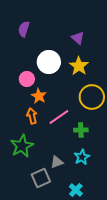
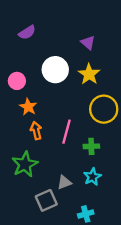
purple semicircle: (24, 29) -> (27, 32), turned -140
pink circle: (27, 79) -> (17, 81), moved
orange star: (39, 96) -> (28, 107), moved
pink line: (59, 117) -> (67, 132), turned -40
cyan cross: (76, 190) -> (86, 214), turned 32

